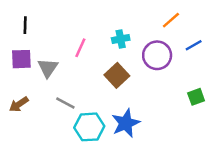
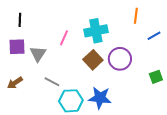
orange line: (171, 20) -> (136, 16), turned -42
cyan cross: (121, 39) -> (96, 31), size x1.6
purple circle: (157, 55) -> (120, 59), moved
blue star: (126, 123) -> (100, 98), turned 30

